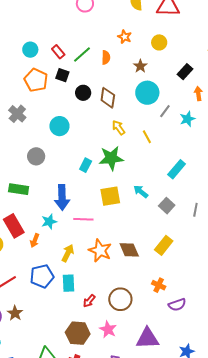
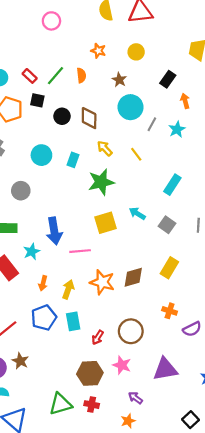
cyan rectangle: (86, 165) -> (73, 160), moved
cyan star: (49, 222) -> (32, 252), moved
orange arrow: (35, 241) -> (43, 283), moved
brown diamond: (129, 250) -> (133, 277), turned -75

